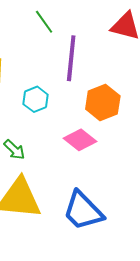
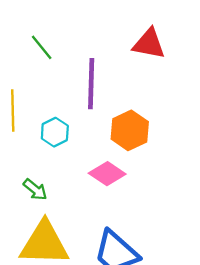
green line: (44, 22) -> (42, 47), moved

